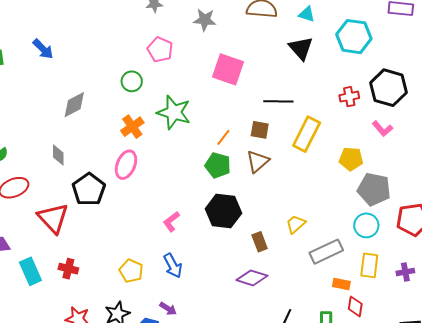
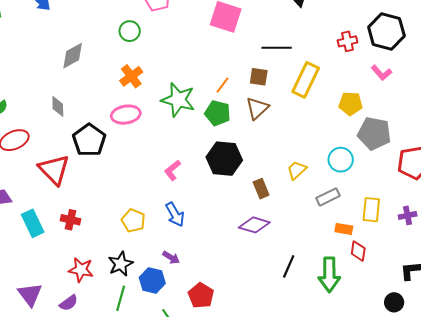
green star: (174, 112) -> (178, 100), moved
pink ellipse: (126, 165) -> (126, 115), turned 60
cyan circle: (366, 225) -> (341, 160), moved
gray rectangle: (326, 252) -> (328, 197), size x0.7

